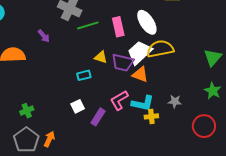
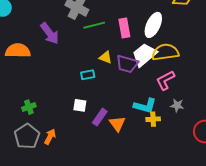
white ellipse: (147, 22) -> (153, 25), turned 55
purple arrow: (44, 36) -> (50, 33), size x1.6
orange triangle: (140, 74) -> (117, 124), moved, turned 30
pink L-shape: (119, 100) -> (165, 80), moved
white square: (78, 106) -> (80, 105), turned 32

